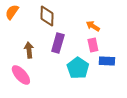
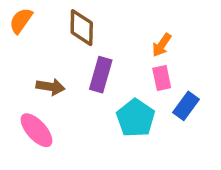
orange arrow: (93, 26) -> (162, 45), turned -88
brown arrow: (29, 50) -> (50, 87), turned 105
blue rectangle: (107, 61) -> (186, 106), turned -56

